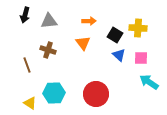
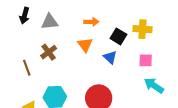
brown cross: (48, 50) -> (49, 52), turned 35
blue triangle: (119, 55) -> (110, 57), moved

